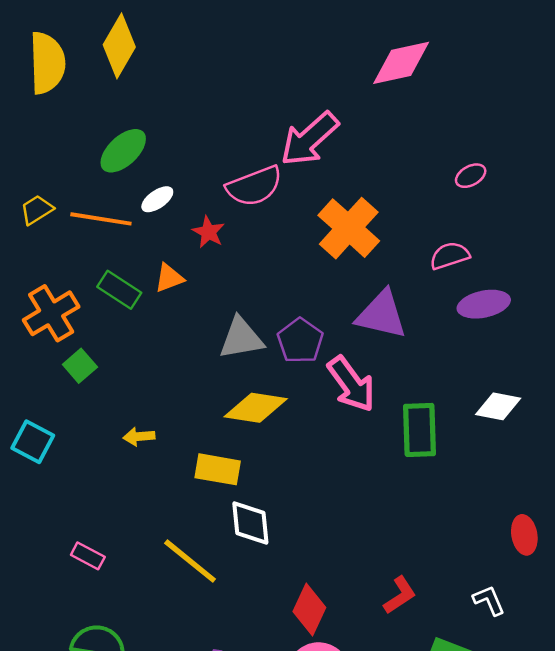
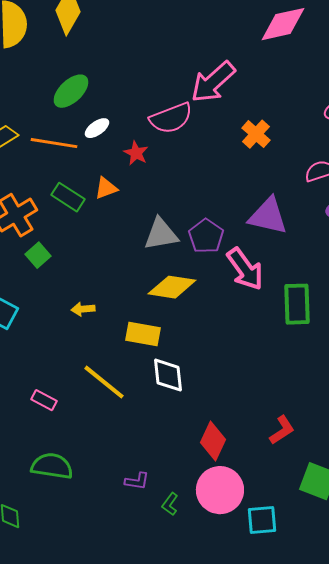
orange cross: (349, 228) -> (256, 134), moved, size x0.6
yellow line: (190, 561) -> (104, 382), moved

